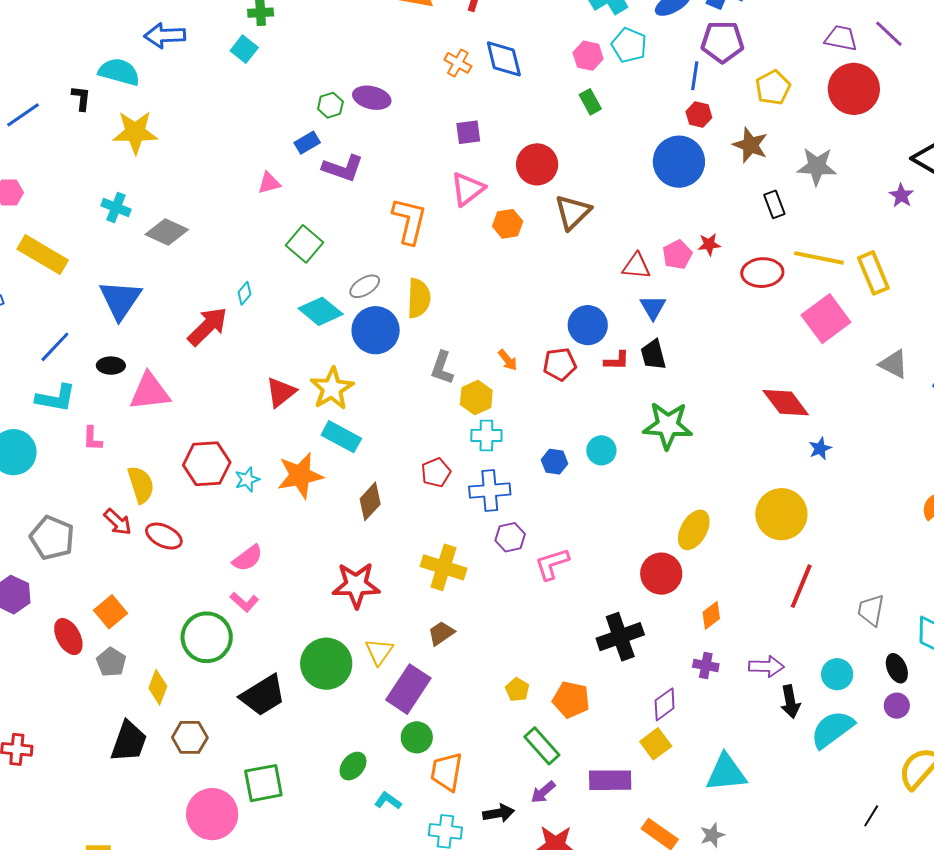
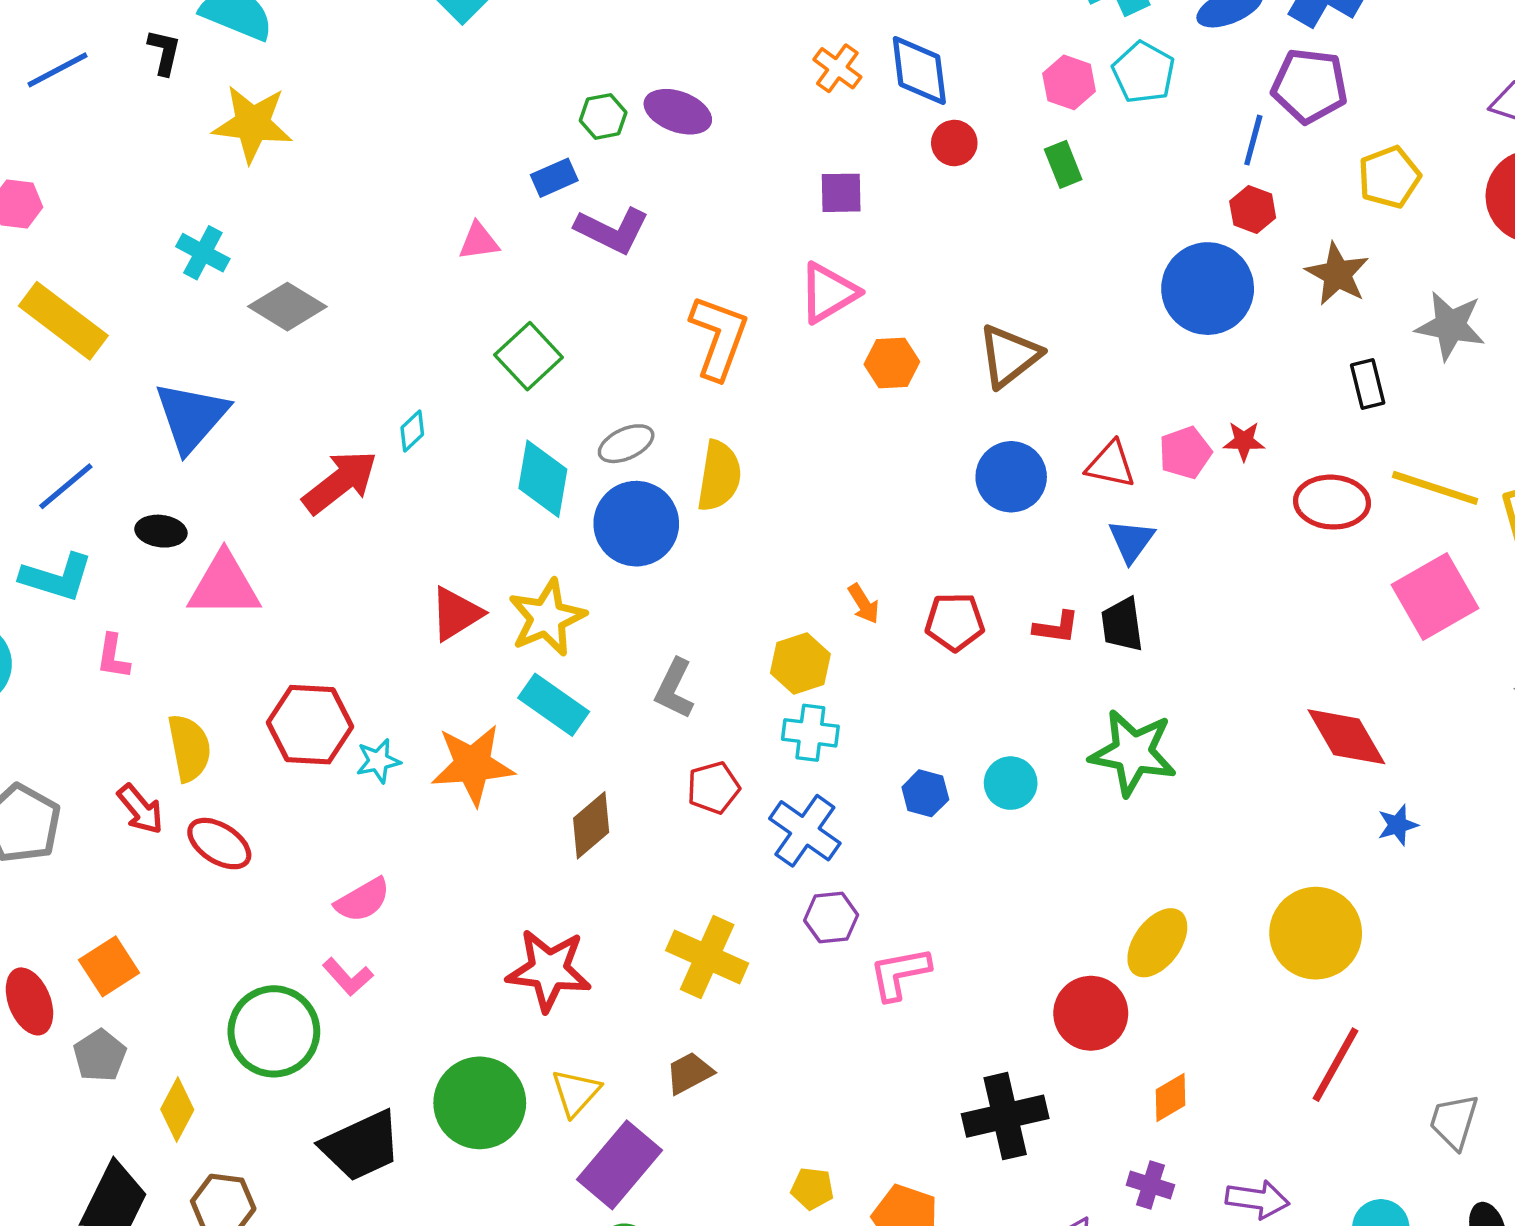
red circle: (537, 164) -> (954, 143), moved, size x0.6
cyan diamond: (321, 311) -> (543, 479), turned 54
blue circle: (588, 325) -> (1011, 477), moved
gray L-shape: (442, 368) -> (674, 689), moved
blue cross: (490, 491) -> (805, 831), turned 33
yellow pentagon: (517, 690) -> (812, 1189), turned -30

